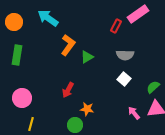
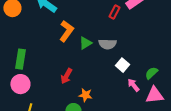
green rectangle: (17, 55) -> (20, 59), moved
gray semicircle: (125, 55) -> (107, 44), moved
pink arrow: (134, 113) -> (133, 85), moved

